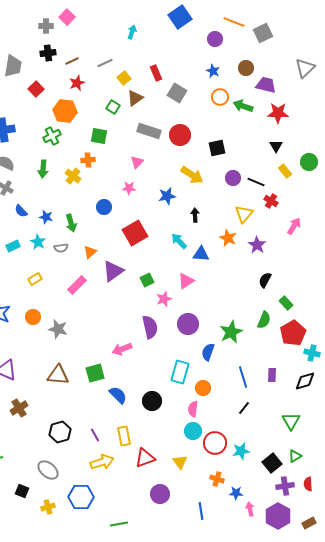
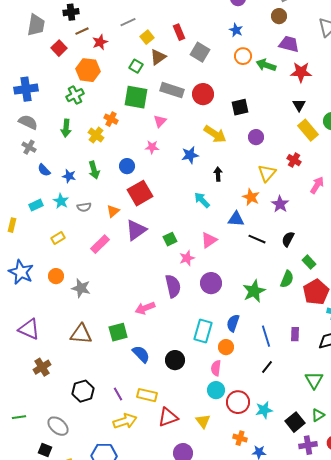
brown line: (72, 61) -> (82, 31), moved
brown circle: (246, 68) -> (279, 16), moved
green square: (99, 136) -> (136, 97), moved, size x1.4
orange cross: (88, 160) -> (111, 119), turned 32
yellow rectangle: (285, 171) -> (308, 130), size x1.5
black line: (256, 182) -> (257, 239), moved
green arrow: (71, 223) -> (94, 170), moved
red square: (135, 233) -> (140, 193), moved
blue triangle: (201, 254) -> (236, 219), moved
blue semicircle: (208, 352) -> (233, 323), moved
yellow rectangle: (124, 436) -> (147, 395), turned -66
gray ellipse: (48, 470) -> (58, 426), moved

